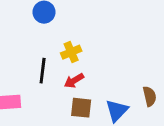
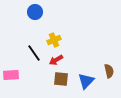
black line: (43, 71) -> (34, 53), turned -42

